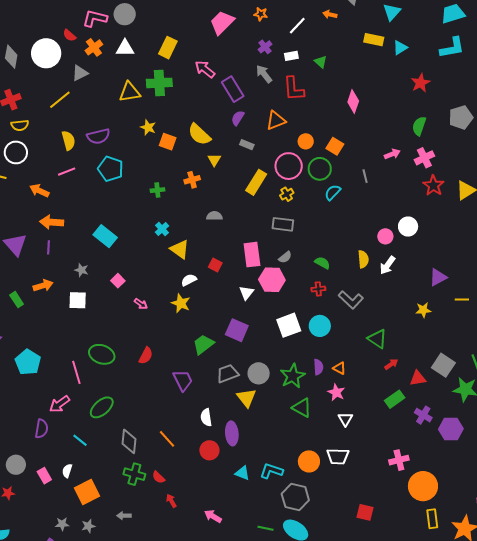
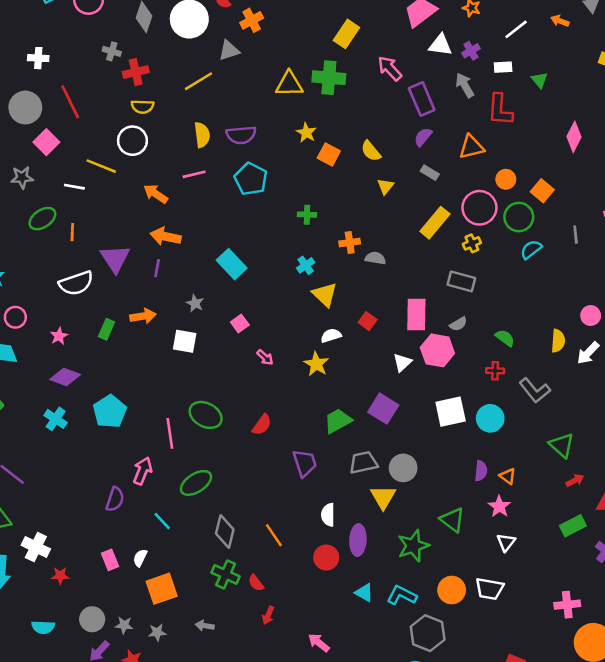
white triangle: (125, 48) -> (440, 45), moved
yellow semicircle: (199, 134) -> (371, 151), size x0.7
orange cross: (192, 180) -> (350, 242), moved
green rectangle: (17, 300) -> (106, 329), turned 49
green star: (293, 376) -> (413, 546), moved
pink arrow: (60, 404) -> (143, 471), turned 140
gray circle: (16, 465) -> (92, 619), moved
red arrow: (171, 501) -> (268, 615), turned -136

